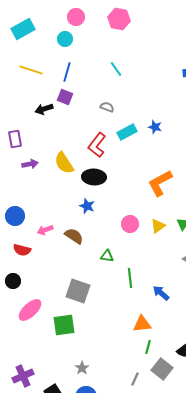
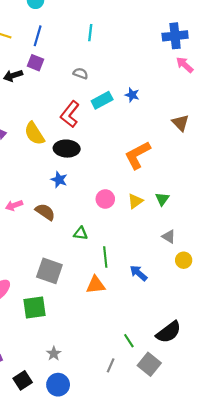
cyan line: (116, 69) -> (90, 33), turned 42
orange triangle: (142, 324) -> (96, 285), moved
green line: (148, 347) -> (129, 341), moved, turned -48
gray square: (162, 369) -> (149, 364), moved

